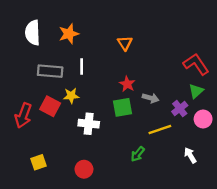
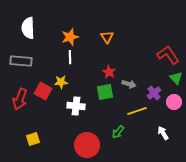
orange star: (69, 34) -> (70, 37), moved
gray rectangle: (50, 71) -> (21, 61), moved
green triangle: (196, 91) -> (176, 78), moved, turned -32
red circle: (84, 169) -> (87, 145), moved, size x1.6

